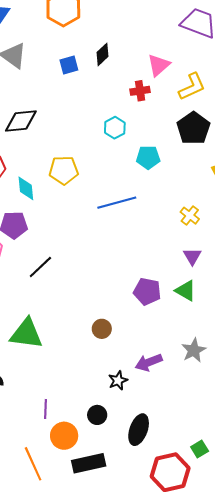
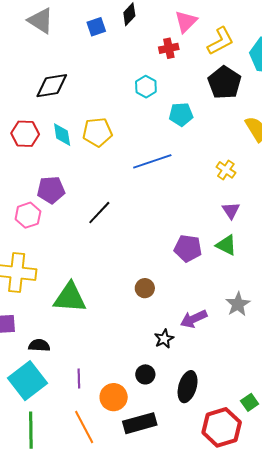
cyan diamond: (26, 188) -> (62, 135), moved
black line: (40, 267) -> (99, 213), moved
purple line: (46, 409) -> (79, 378), moved

